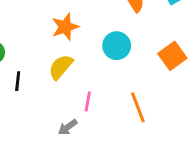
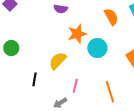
orange star: (65, 27) -> (77, 34), moved
black line: (18, 81) -> (34, 79), moved

